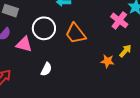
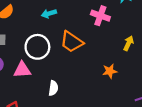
pink cross: (119, 20) -> (100, 16), moved
orange star: (107, 61) -> (110, 71), moved

